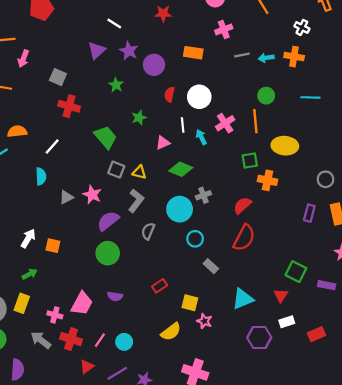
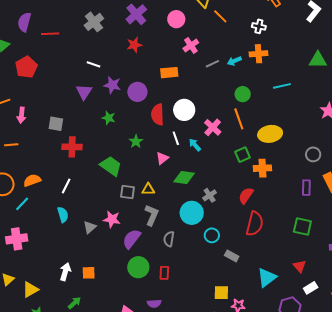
red semicircle: (169, 94) -> (158, 114), size x1.5
green square: (296, 272) -> (302, 226), moved
red rectangle: (160, 286) -> (164, 273), moved, turned -40

